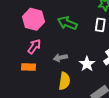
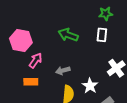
pink hexagon: (34, 19) -> (21, 40), moved
white star: (87, 64) -> (90, 86), moved

